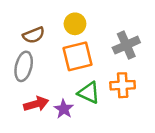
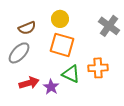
gray cross: (126, 45) -> (109, 26), moved, turned -30
orange square: (78, 56) -> (62, 45), turned 30
gray ellipse: (24, 66) -> (19, 53), turned 30

